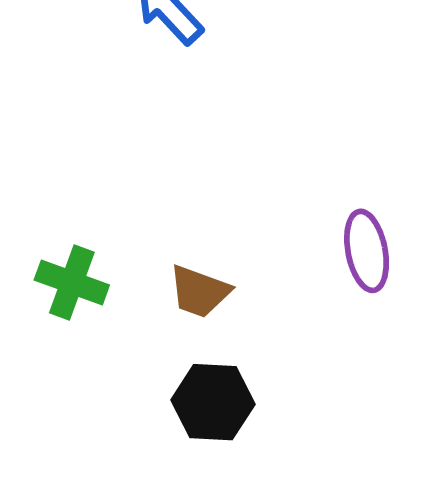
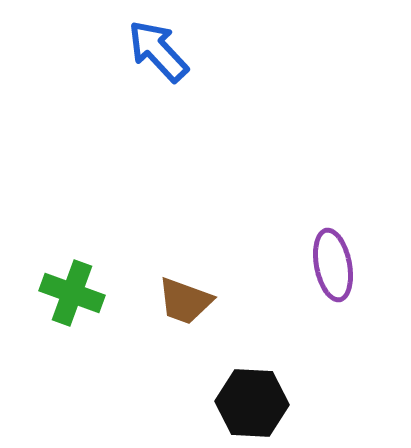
black hexagon: (213, 402) -> (252, 403), moved

